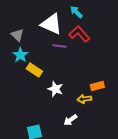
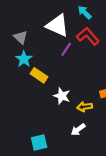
purple line: (59, 46) -> (66, 49), turned -64
yellow arrow: (84, 99) -> (85, 107), moved

